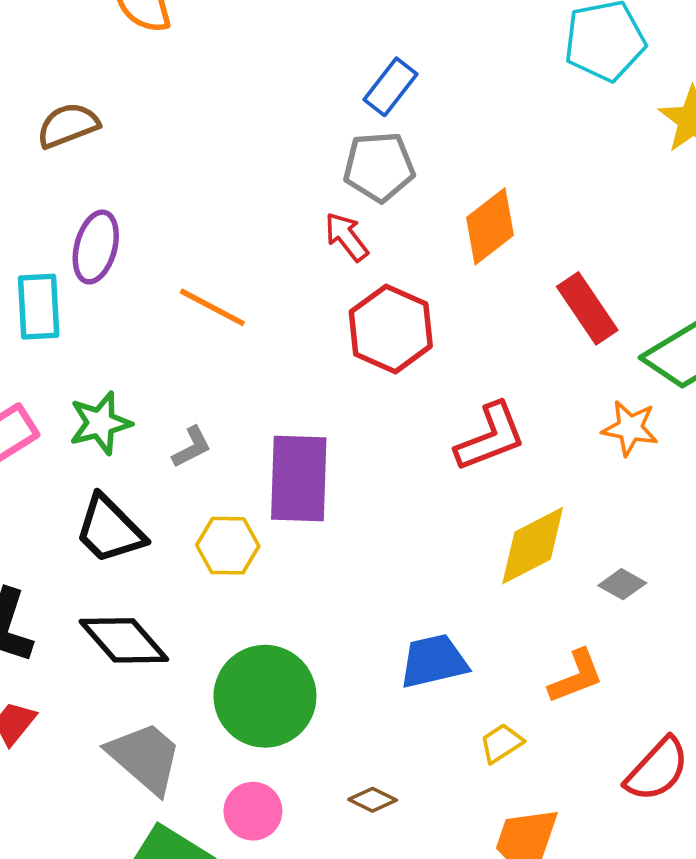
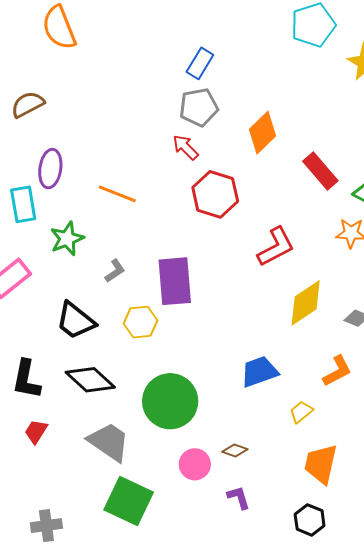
green star: (100, 423) -> (67, 239), moved
pink circle: (253, 811) -> (195, 464), moved

